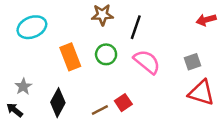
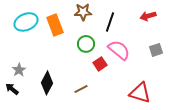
red arrow: (206, 20) -> (148, 16), moved
orange rectangle: (70, 57) -> (55, 25), moved
red triangle: (201, 93) -> (140, 93), moved
red square: (123, 103) -> (100, 64), moved

